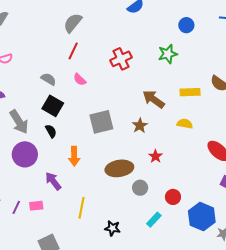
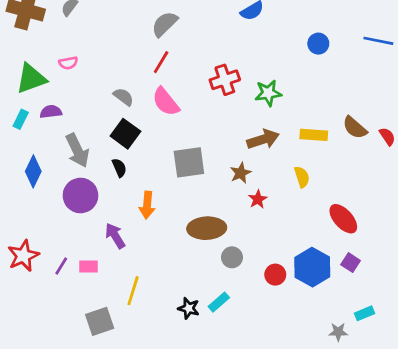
green star: (168, 54) -> (268, 93), moved
pink semicircle: (80, 79) -> (166, 102), size x1.6
brown arrow: (154, 99) -> (263, 139), turned 120
yellow semicircle: (185, 124) -> (302, 177), turned 56
red star: (155, 156) -> (258, 199), moved
yellow line: (82, 208) -> (133, 291), moved
blue hexagon: (202, 217) -> (312, 267), moved
cyan rectangle: (154, 220) -> (219, 302), moved

